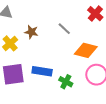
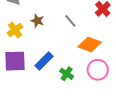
blue rectangle: (42, 71) -> (44, 61), turned -60

